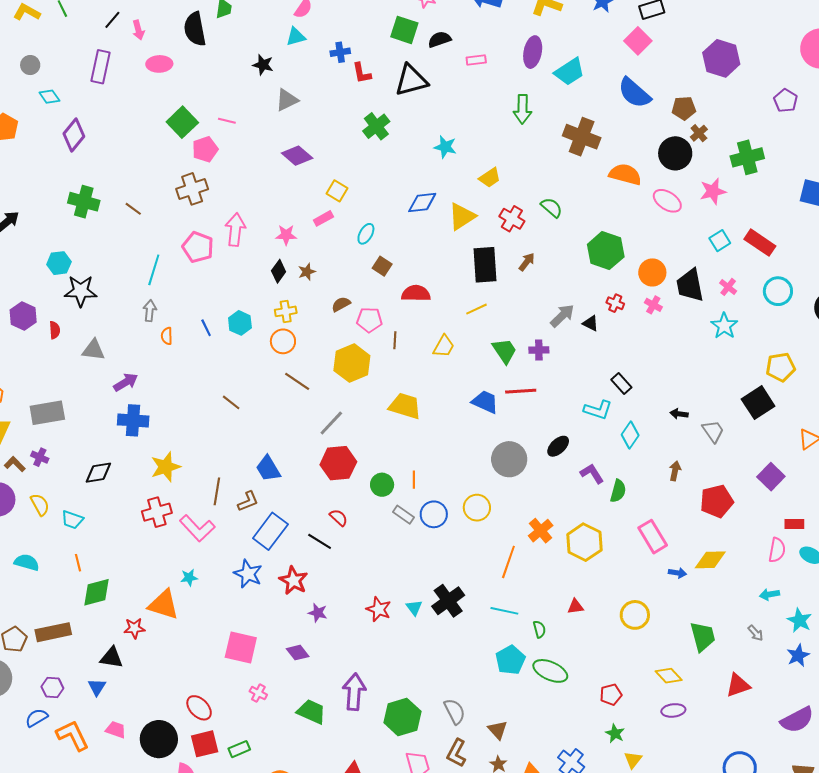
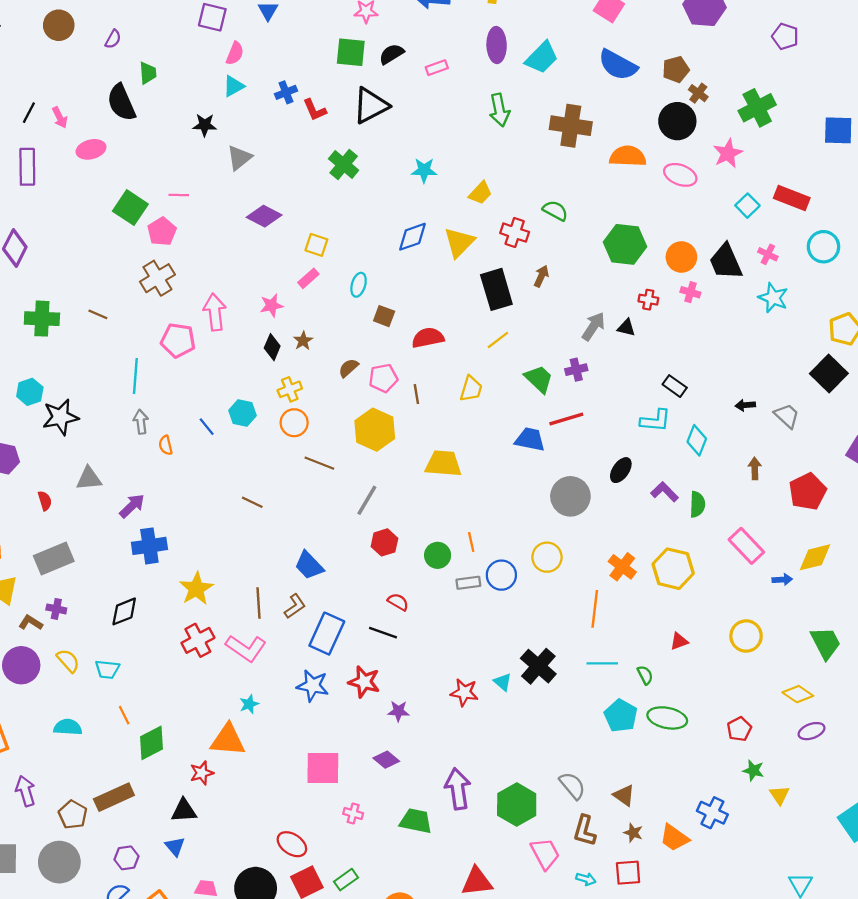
red semicircle: (55, 330) -> (45, 501), moved
red hexagon: (338, 463) -> (384, 542), size x0.7
gray rectangle: (403, 515) -> (468, 583), turned -30

